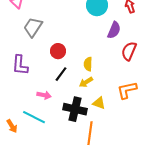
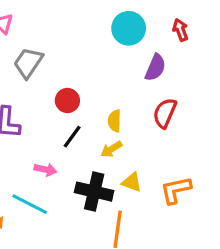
red semicircle: (129, 51) -> (165, 113), moved
orange L-shape: (127, 90) -> (176, 190), moved

